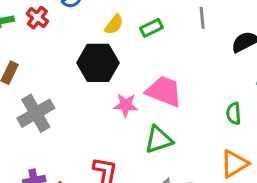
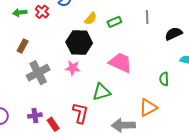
pink star: (126, 105) -> (73, 68), moved
green triangle: (159, 140) -> (102, 92), moved
orange triangle: (234, 164) -> (148, 108), moved

